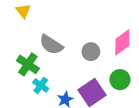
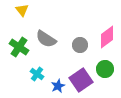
green cross: (28, 64) -> (19, 47), moved

